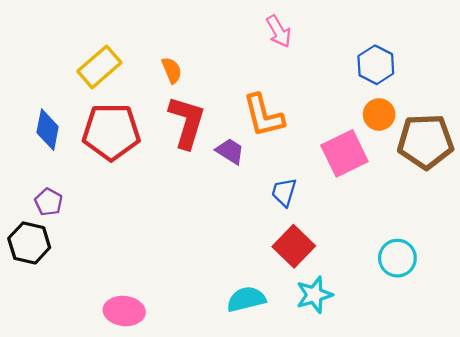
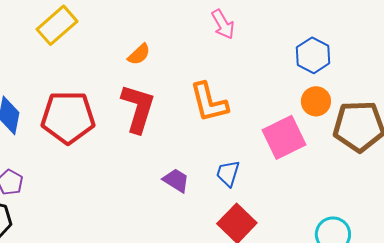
yellow rectangle: (99, 67) -> (57, 25), moved
orange semicircle: (172, 70) -> (139, 54), moved, turned 70
purple trapezoid: (230, 151) -> (176, 180), moved

